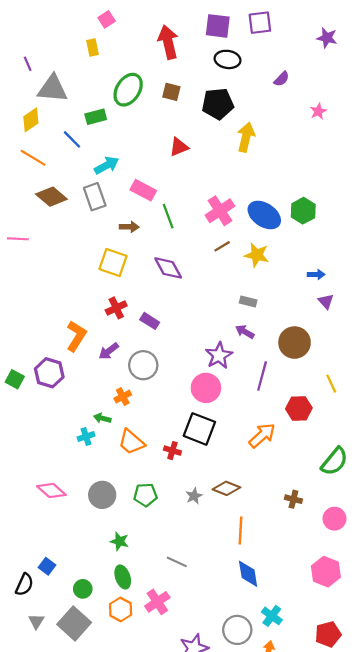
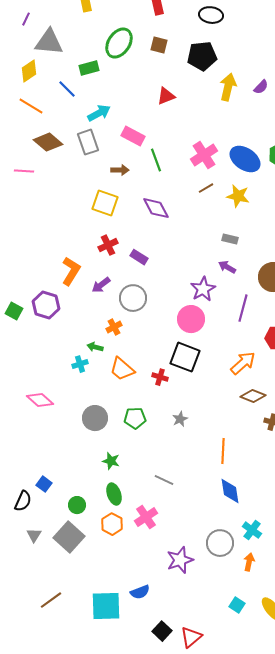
purple line: (28, 64) -> (26, 19), turned 48
purple semicircle: (282, 79) -> (261, 87), moved
pink line: (18, 239) -> (24, 171), moved
brown diamond: (226, 488) -> (253, 396), moved
pink diamond: (51, 491) -> (40, 400), moved

